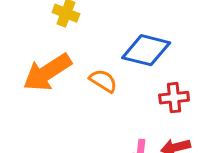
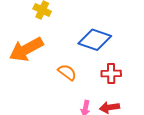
orange semicircle: (103, 81) -> (67, 72), moved

